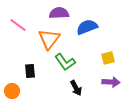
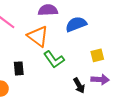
orange triangle: (49, 39) -> (38, 36), turned -30
black arrow: (76, 88) -> (79, 86), moved

